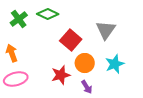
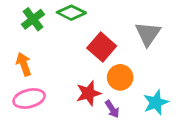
cyan star: (115, 64) -> (156, 102), moved
purple arrow: (87, 87) -> (112, 109), moved

